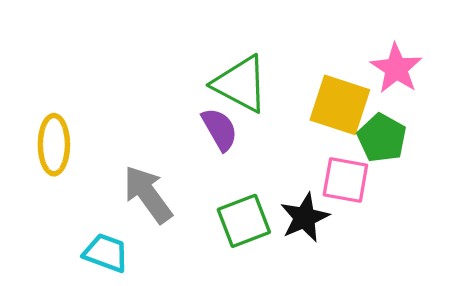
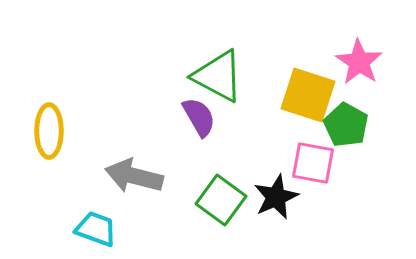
gray arrow: (148, 194) -> (134, 176), turned -40
green square: (244, 221) -> (221, 200), turned -33

